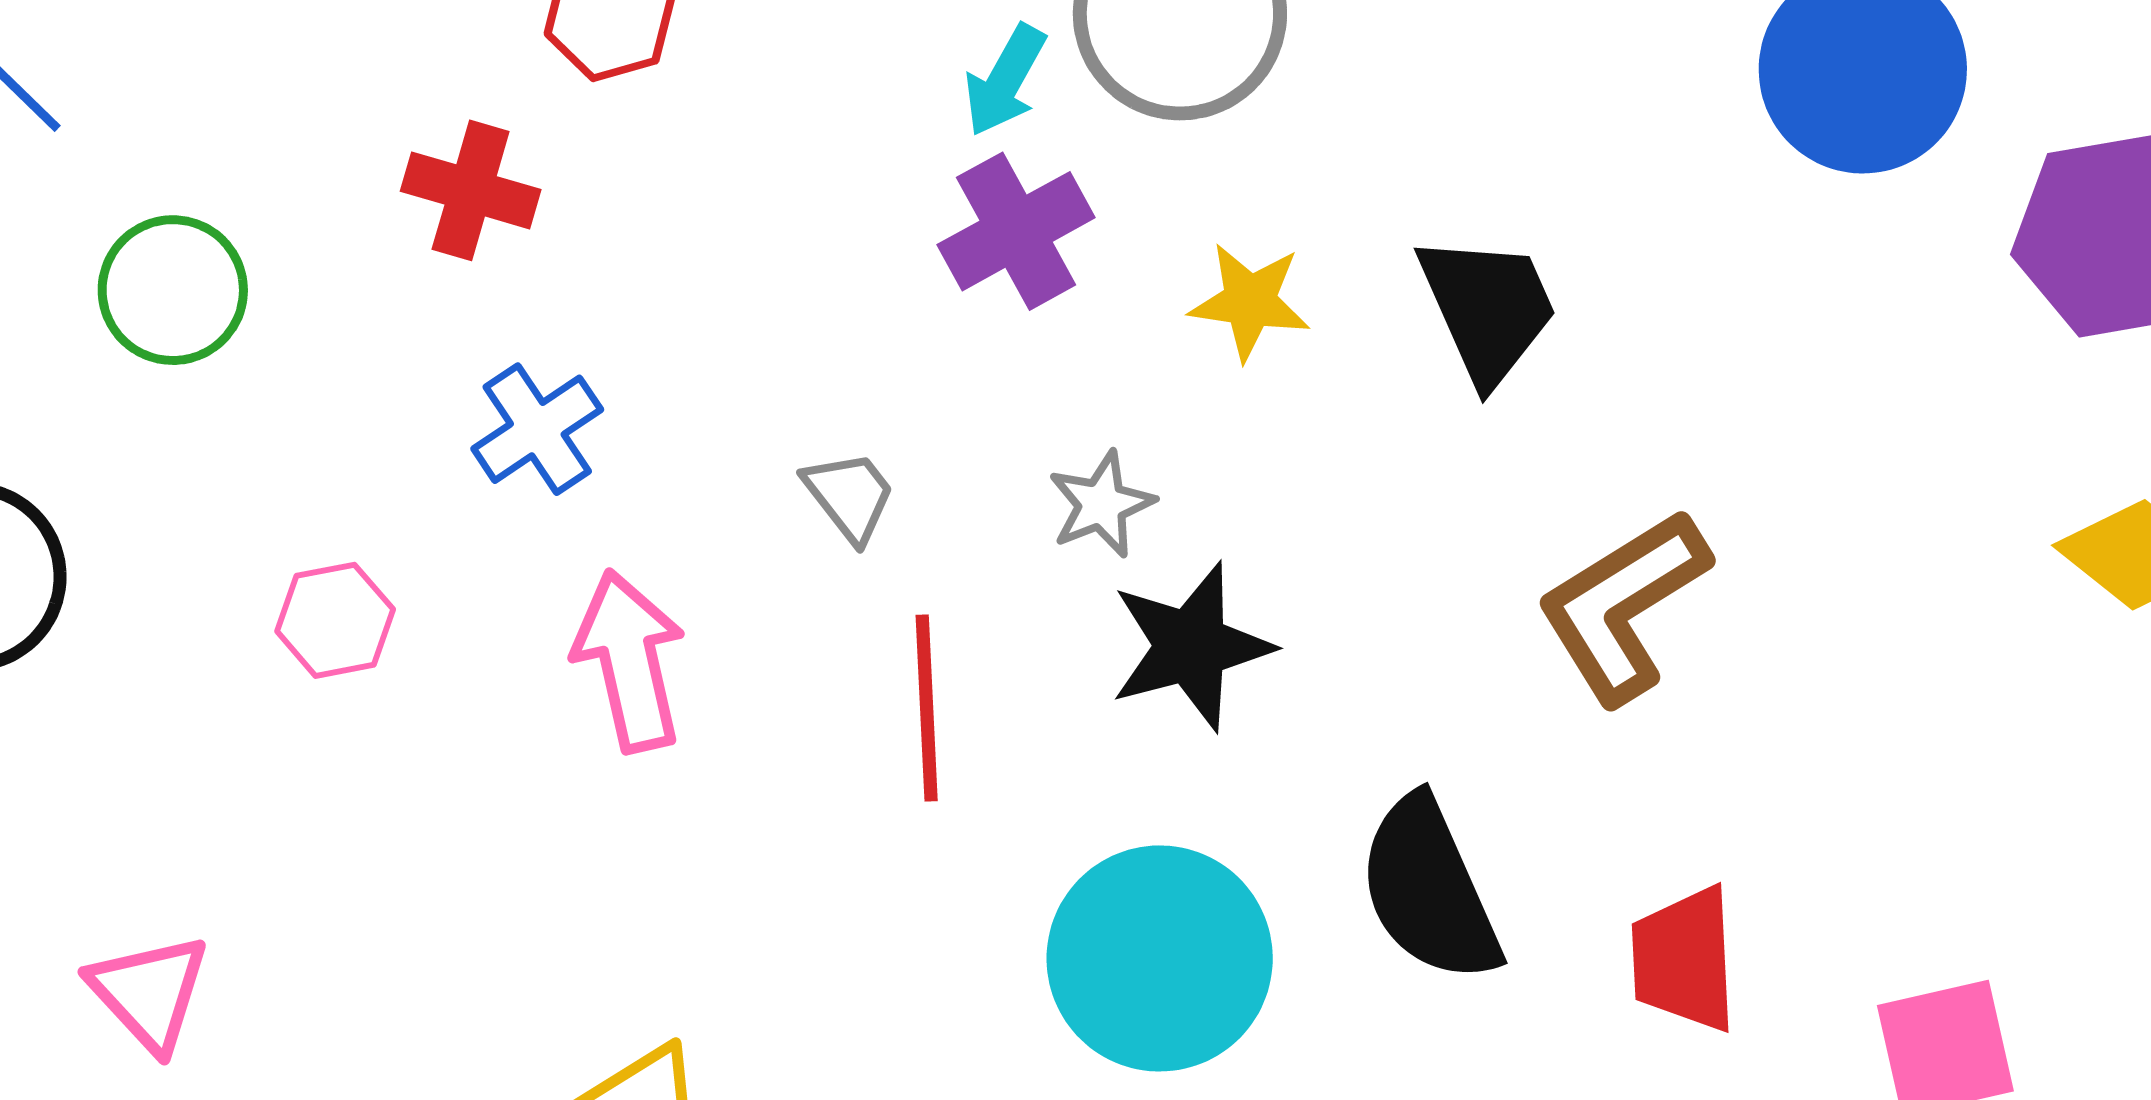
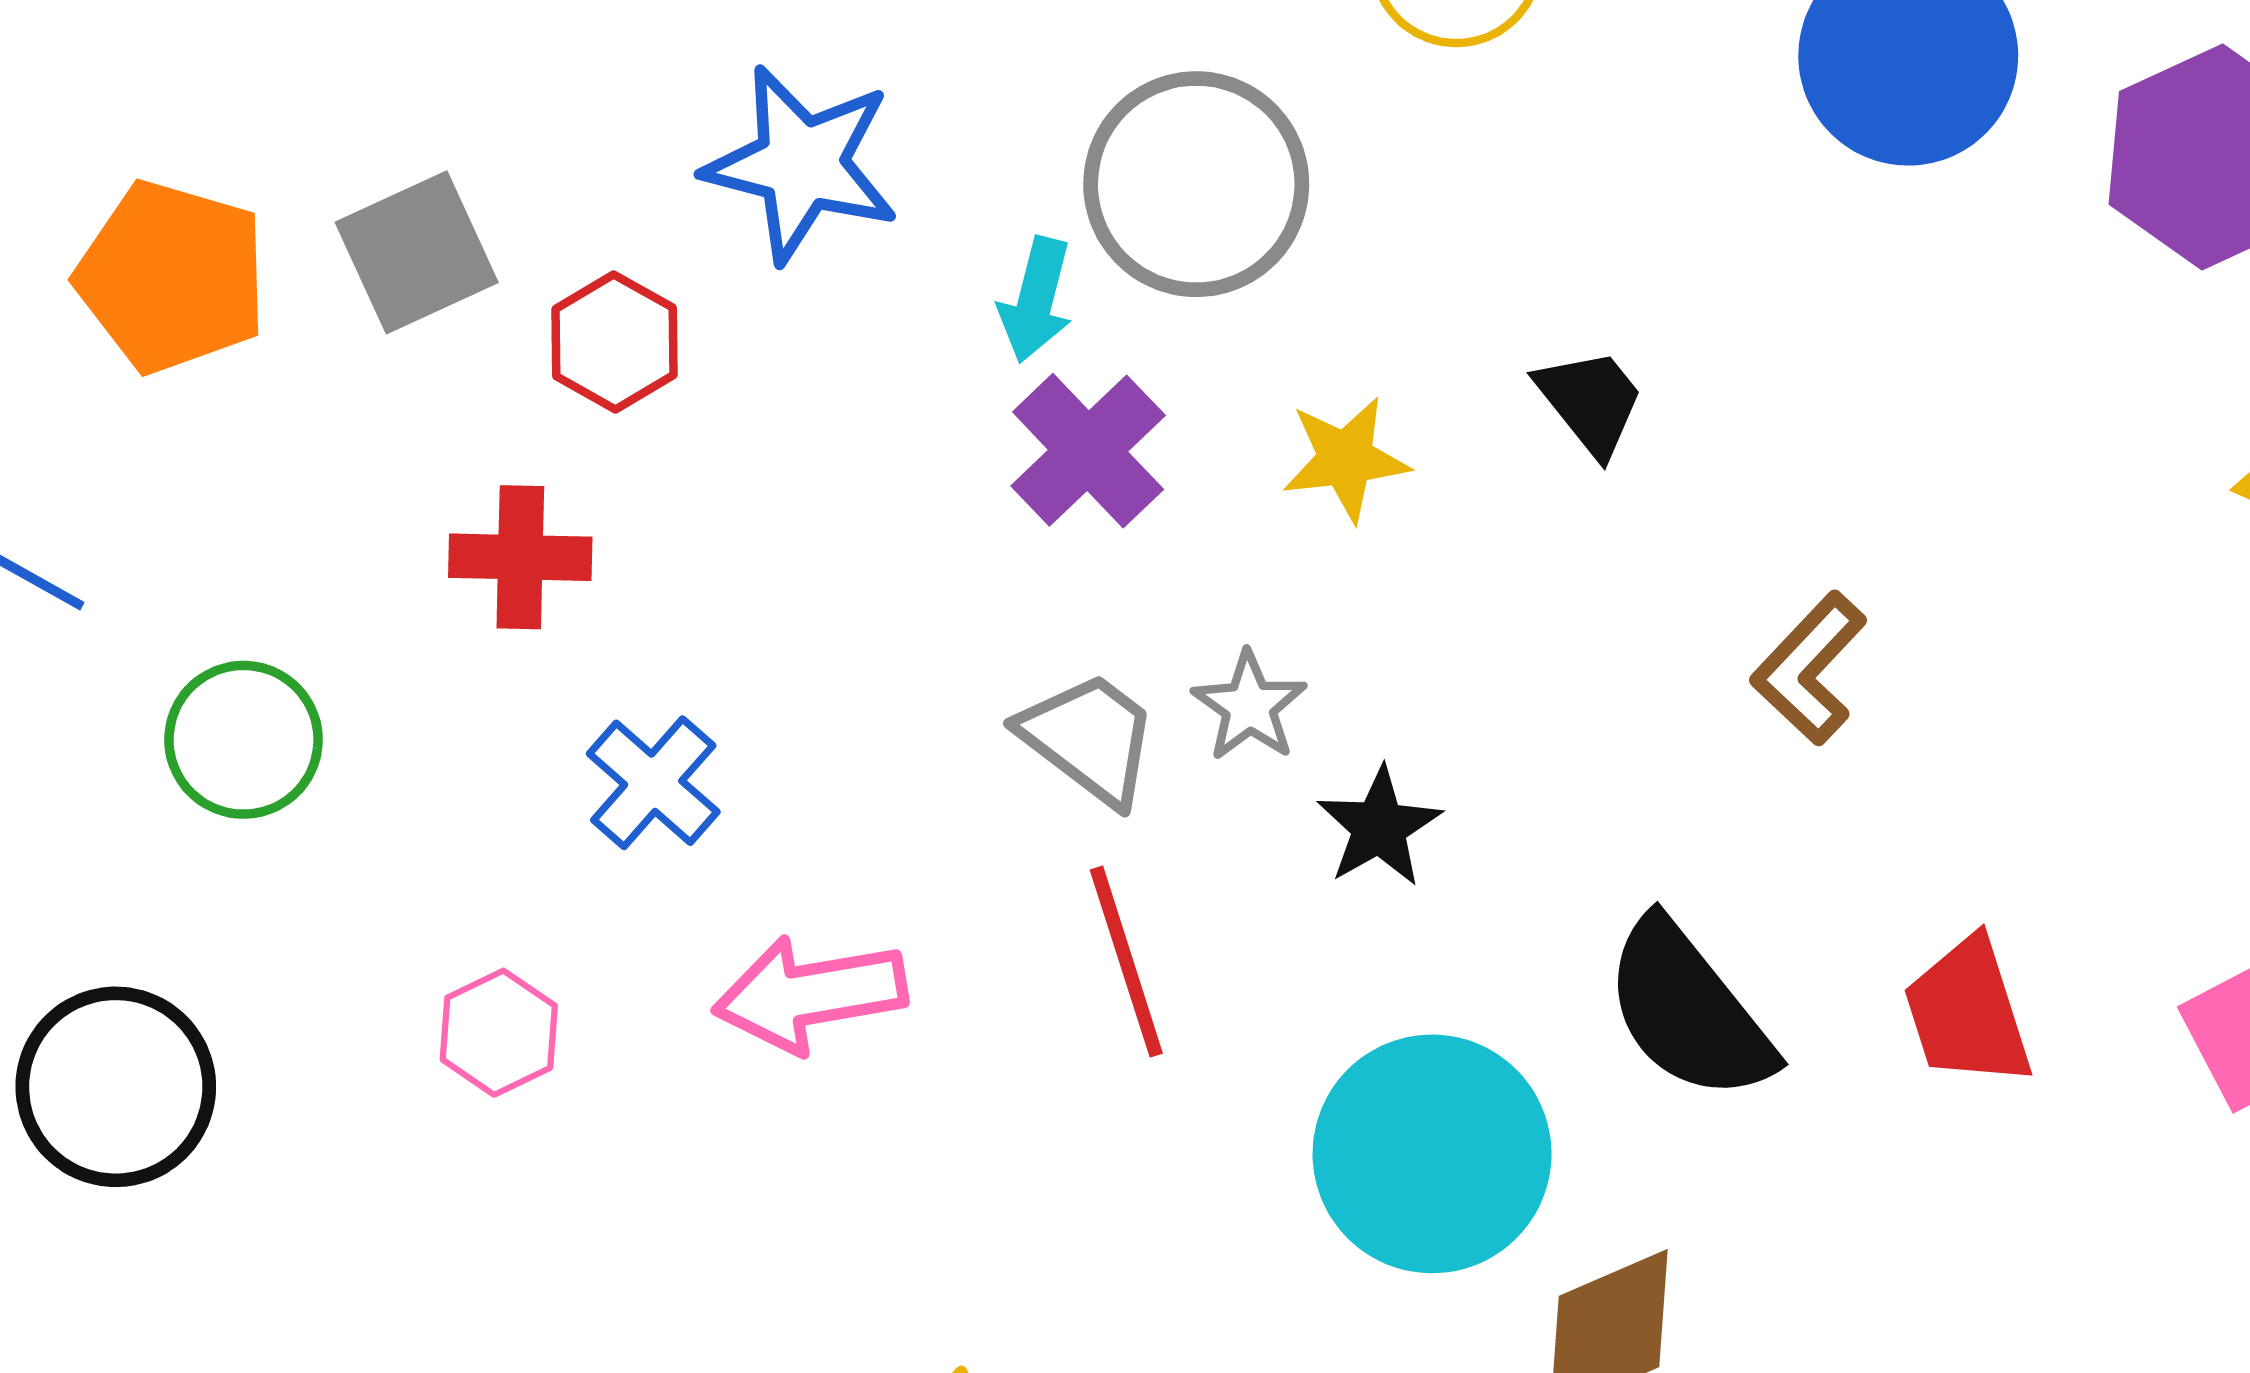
black trapezoid: (1488, 309) -> (1590, 402), size x0.7
gray trapezoid: (850, 496) -> (1089, 738), moved, size x1.4
brown L-shape: (1623, 606) -> (1809, 668), size x0.7
black star: (1191, 646) -> (1379, 827), size x0.7
pink arrow: (629, 661) -> (810, 994), turned -72

